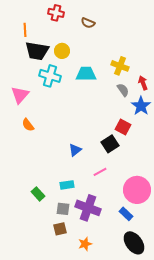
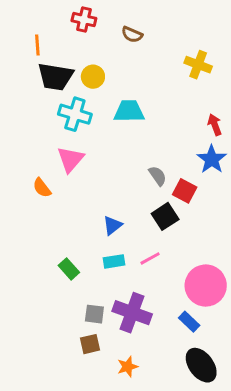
yellow cross: (120, 66) -> (198, 65), moved
gray semicircle: (123, 90) -> (158, 176), moved
pink triangle: (20, 95) -> (70, 159), moved
cyan rectangle: (67, 185) -> (114, 261), moved
green rectangle: (38, 194) -> (69, 269), moved

